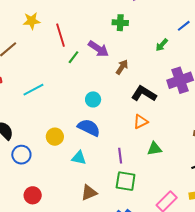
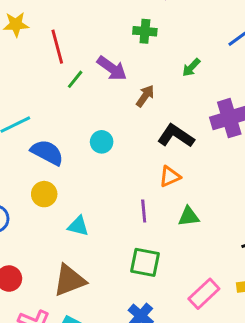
green arrow: (162, 45) -> (191, 67), moved
blue semicircle: (89, 128) -> (47, 152), moved
purple line: (120, 156) -> (144, 211), moved
brown triangle: (89, 193) -> (70, 280), moved, size x1.4

